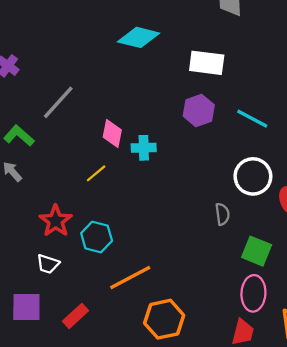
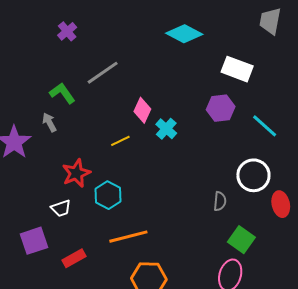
cyan cross: (144, 148) -> (166, 129), turned 30
white trapezoid: (48, 264) -> (61, 208), turned -50
purple square: (26, 307) -> (34, 241), turned -32

